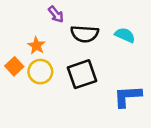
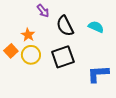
black semicircle: (85, 34) -> (65, 26), turned 60

